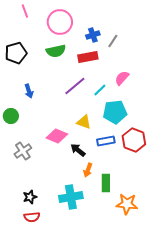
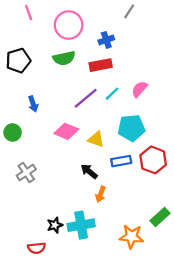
gray line: (113, 41) -> (129, 11), moved
cyan line: (100, 90) -> (112, 94), moved
pink diamond: (57, 136) -> (66, 131), moved
green rectangle: (106, 183) -> (160, 217), moved, turned 48
black star: (30, 197) -> (55, 225), moved
orange star: (127, 204) -> (131, 237), moved

